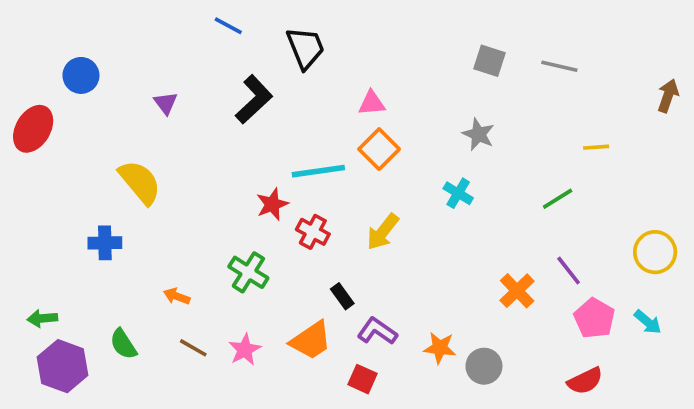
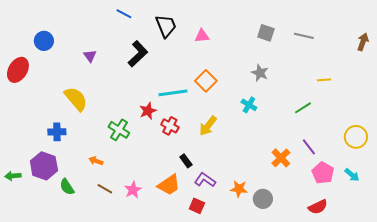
brown arrow: (668, 96) -> (363, 42), moved
pink triangle: (372, 103) -> (202, 36), moved
green cross: (248, 272) -> (119, 130), moved
green arrow: (42, 318) -> (13, 176), moved
purple hexagon: (63, 366) -> (44, 166), moved

